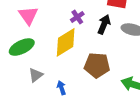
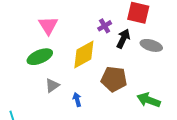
purple cross: (77, 17) -> (105, 26), moved

